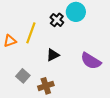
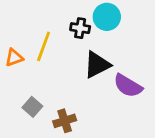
black cross: (57, 20) -> (80, 28), turned -32
black triangle: (53, 55) -> (97, 65), moved, size x1.5

